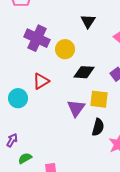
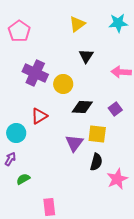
purple arrow: (12, 140) -> (10, 159), moved
green semicircle: (25, 158) -> (23, 179), moved

